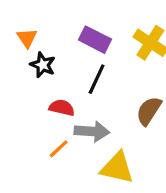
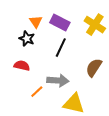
orange triangle: (27, 38) -> (36, 22), moved
red semicircle: (62, 108) -> (22, 66), moved

